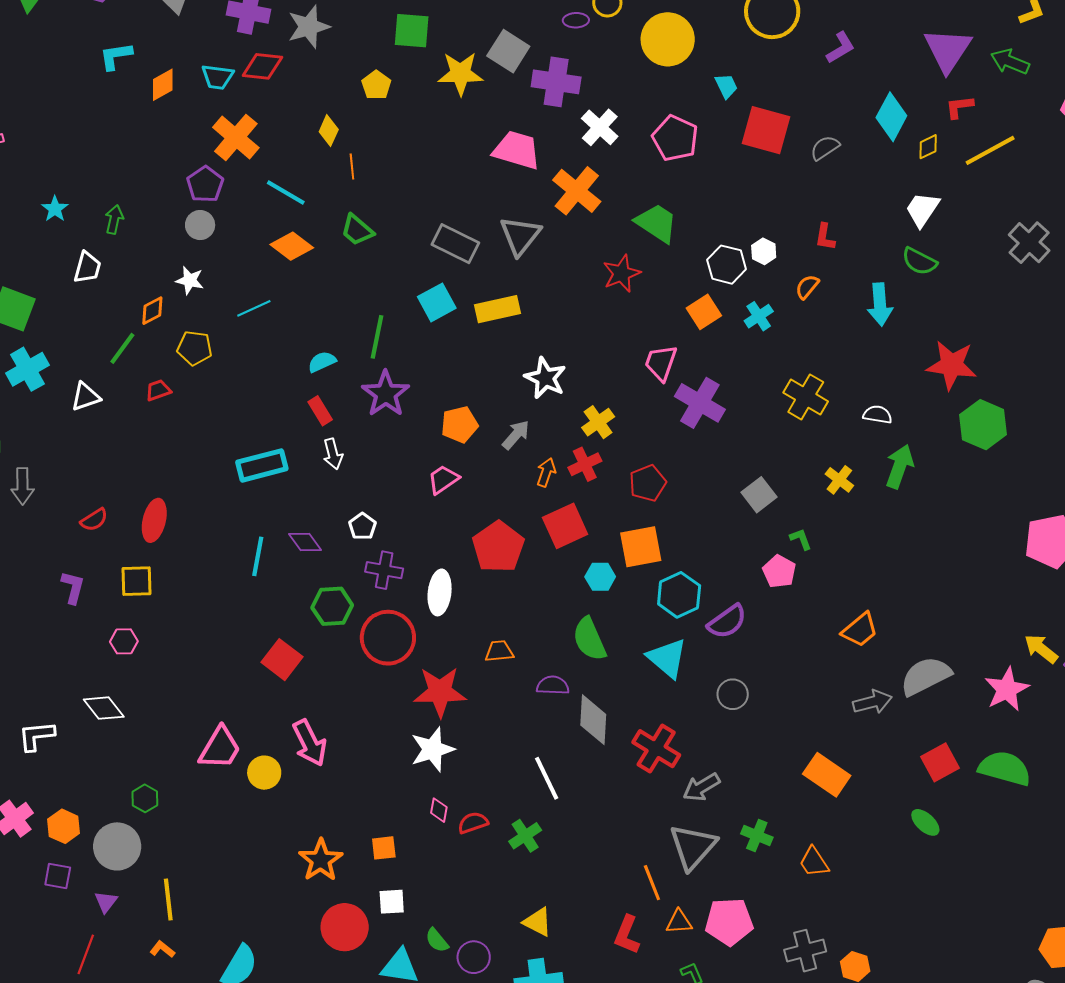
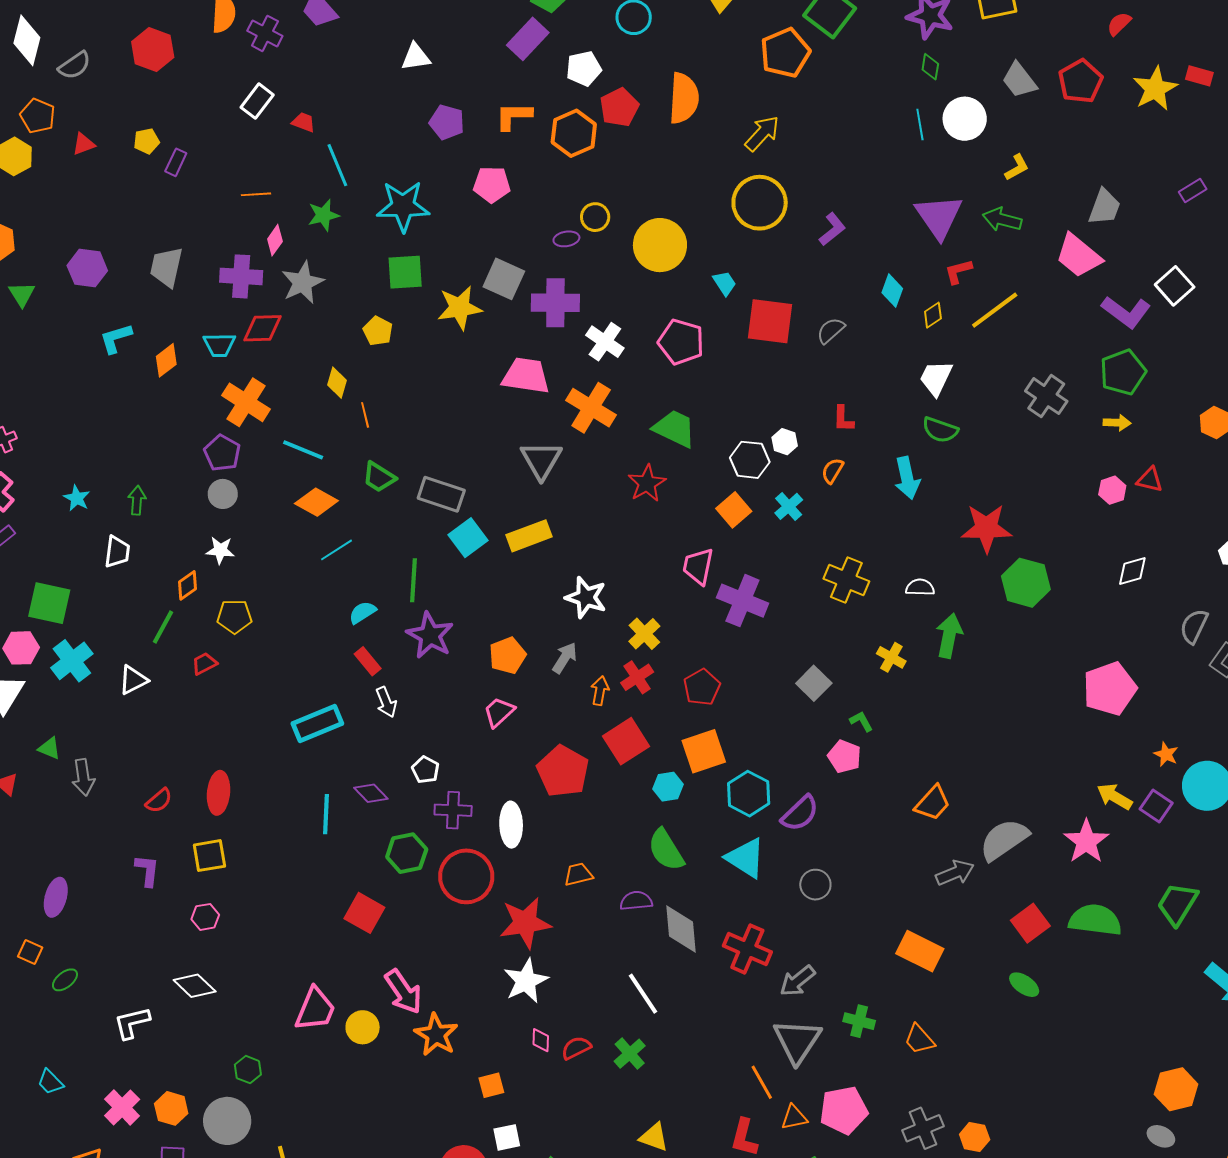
cyan diamond: (891, 117) -> (892, 291), size x0.7
gray rectangle: (455, 244) -> (441, 494), moved
cyan line: (254, 308) -> (336, 550), moved
orange star: (321, 860) -> (436, 1035), moved

